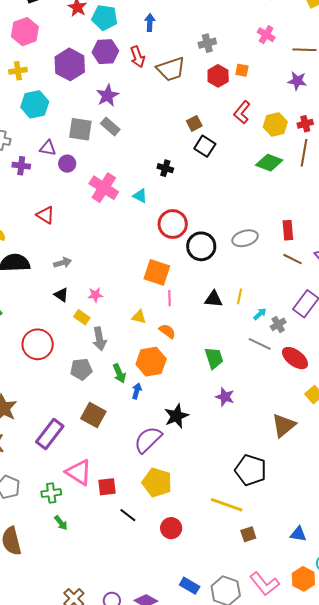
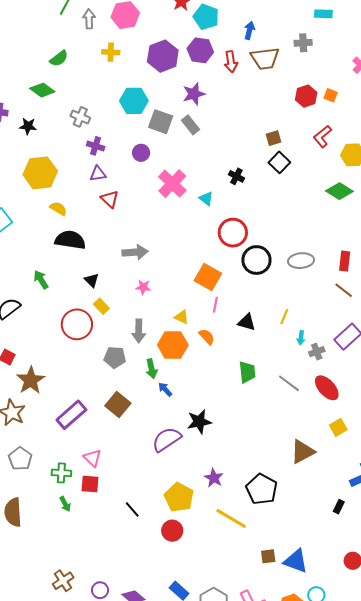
gray cross: (207, 43) -> (303, 43), moved
brown trapezoid: (171, 69) -> (265, 58), moved
cyan hexagon: (35, 104) -> (134, 101), moved
purple triangle: (48, 148) -> (98, 174), moved, turned -30
gray arrow: (63, 263) -> (135, 252), moved, size x1.4
black triangle: (61, 295) -> (92, 280), moved
black triangle: (214, 299) -> (247, 322), moved
cyan arrow: (260, 314) -> (301, 338), turned 128
yellow rectangle: (82, 317) -> (101, 306), moved
gray line: (260, 344) -> (289, 383), moved
orange hexagon: (151, 362) -> (173, 345), moved
blue arrow: (137, 391) -> (165, 389), turned -70
purple star: (225, 397) -> (214, 478), moved
pink triangle: (79, 472) -> (92, 458), size x0.7
yellow pentagon: (157, 482) -> (179, 497), moved
red square: (107, 487) -> (90, 484), moved
brown square: (248, 534) -> (268, 556), moved
blue triangle: (298, 534) -> (296, 561), size x1.5

